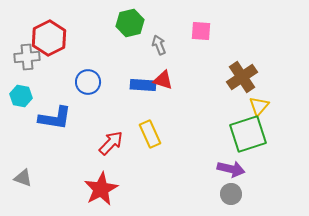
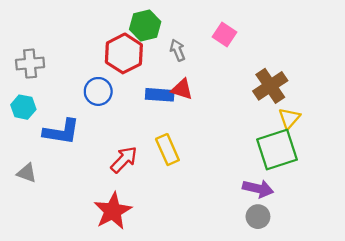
pink square: (201, 31) -> (224, 34), turned 30
red hexagon: (49, 38) -> (124, 53), moved
gray triangle: (23, 178) -> (27, 173), moved

